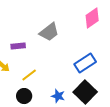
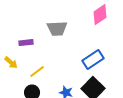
gray trapezoid: (49, 32) -> (57, 29), turned 35

